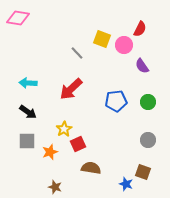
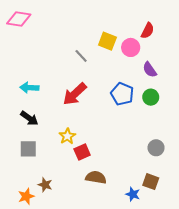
blue pentagon: (116, 101) -> (122, 94), moved, turned 30
green circle: (148, 102) -> (151, 97), moved
orange star: (50, 152) -> (26, 196), moved
brown star: (55, 187) -> (45, 185), moved

